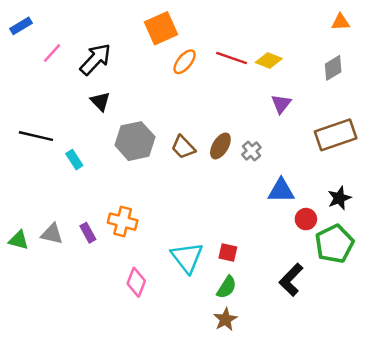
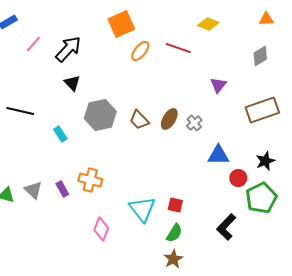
yellow diamond: (269, 61) -> (208, 24), moved
cyan rectangle: (74, 160) -> (60, 134), moved
gray triangle: (52, 234) -> (33, 190), turned 30

